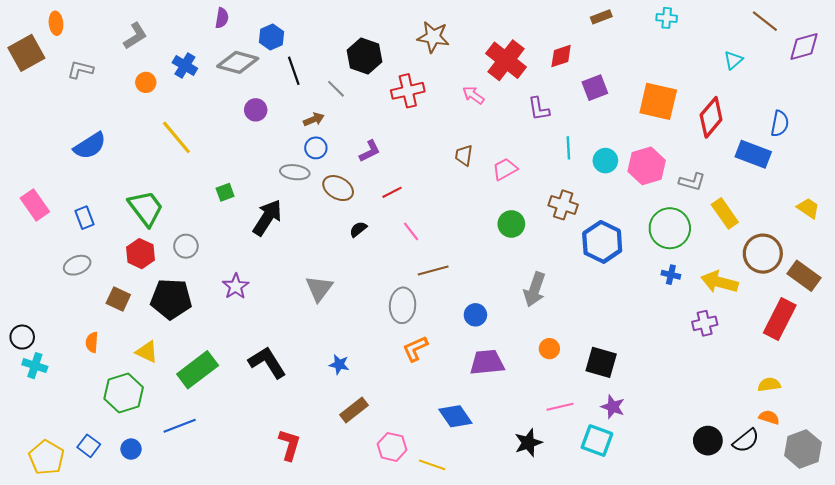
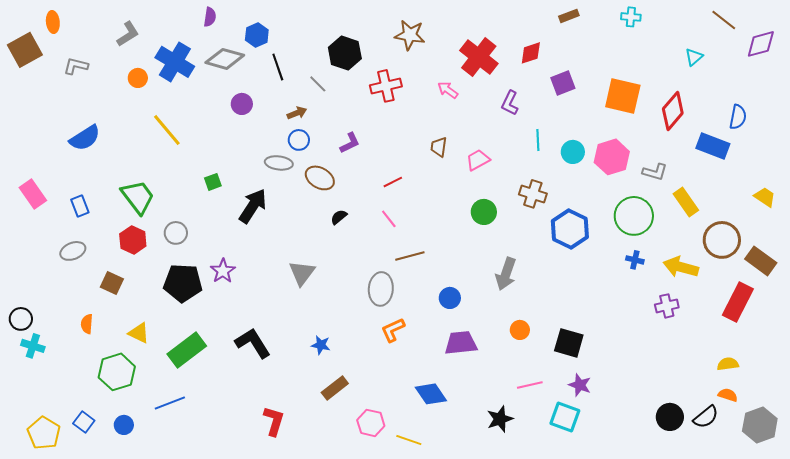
blue cross: (185, 66) -> (175, 62), size x1.6
purple L-shape: (539, 109) -> (510, 103), turned 35
red line: (392, 192) -> (393, 182), moved
black pentagon: (171, 299) -> (183, 283), moved

